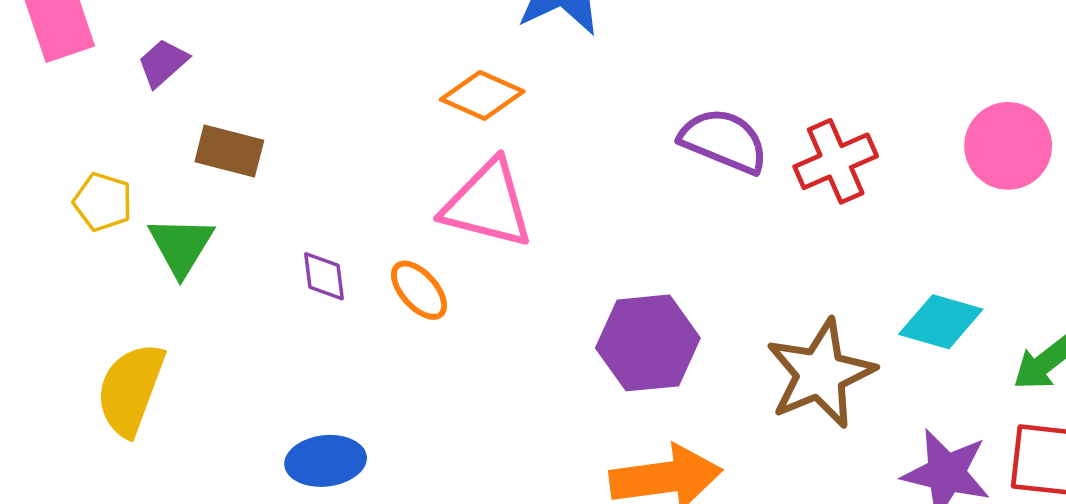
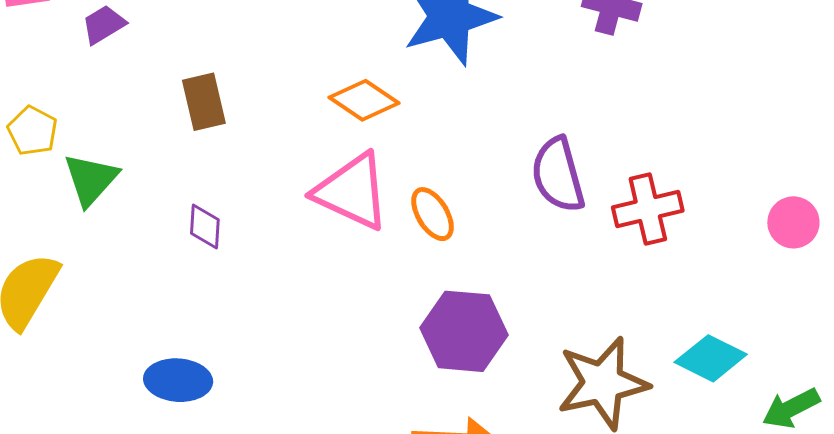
purple semicircle: (724, 141) -> (558, 175), turned -138
pink circle: (1008, 146) -> (793, 222), size x0.7
brown rectangle: (229, 151) -> (204, 102), moved, turned 52
orange ellipse: (419, 290) -> (432, 214), moved

